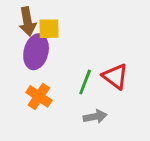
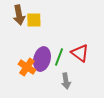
purple ellipse: (36, 52) -> (42, 59), moved
gray arrow: (95, 117) -> (66, 81), turned 91

